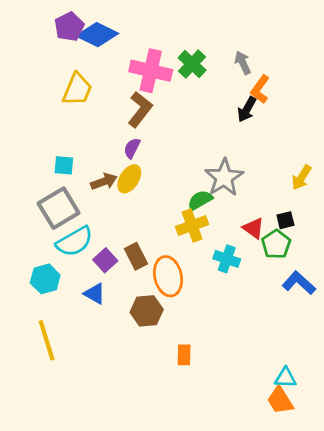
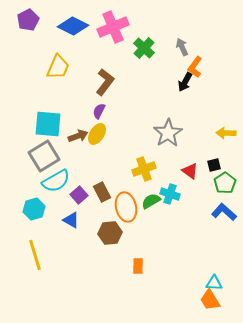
purple pentagon: (69, 27) -> (28, 20), moved
pink cross: (151, 71) -> (113, 27), moved, turned -36
cyan square: (64, 165) -> (48, 124), size x1.8
yellow arrow: (301, 177) -> (226, 133), turned 60
green semicircle: (200, 200) -> (151, 201), moved
green pentagon: (276, 244) -> (225, 183), moved

